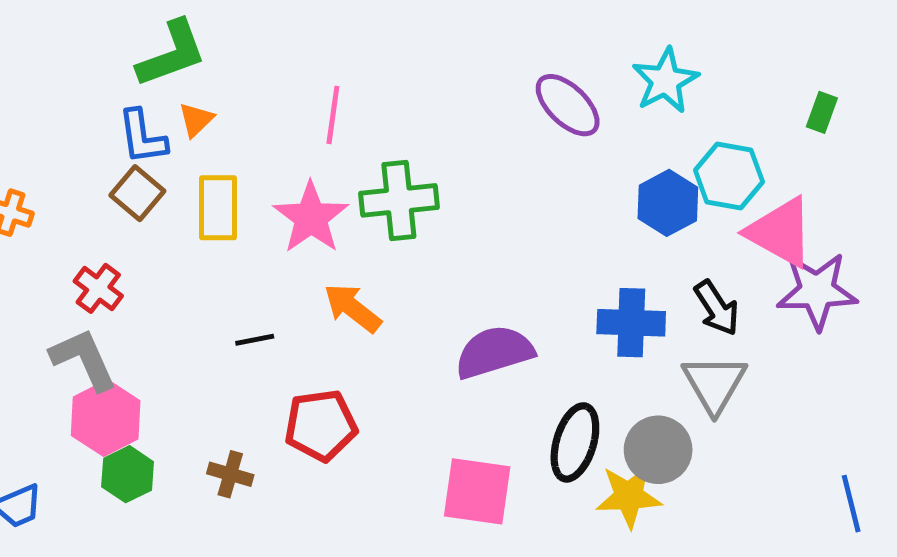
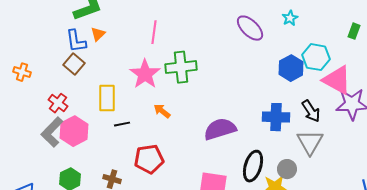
cyan star: (665, 81) -> (290, 18), size x0.6
yellow rectangle: (218, 208) -> (107, 98), moved
orange arrow: (353, 308) -> (162, 111), size x0.7
gray L-shape: (84, 359) -> (52, 132), turned -112
pink hexagon: (106, 418) -> (74, 131), moved
gray circle: (658, 450) -> (287, 169), size x0.7

